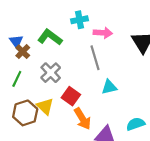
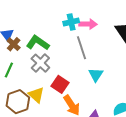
cyan cross: (79, 20) -> (71, 22), moved
green L-shape: (50, 37) -> (38, 43), moved
cyan triangle: (109, 87) -> (96, 75), turned -42

